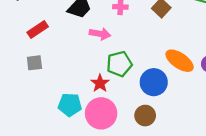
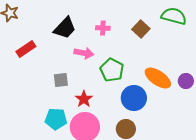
gray square: (34, 63) -> (61, 80), moved
green pentagon: (119, 64) -> (112, 70), moved, turned -30

